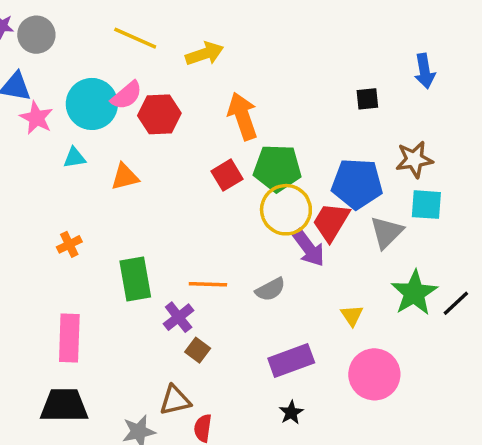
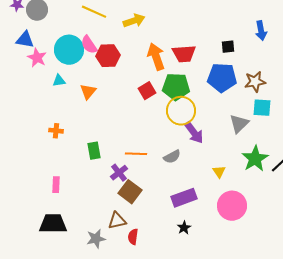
pink semicircle: (127, 95) -> (89, 45), turned 96
orange triangle: (125, 177) -> (88, 92), turned -36
blue pentagon: (357, 184) -> (222, 78), moved
red trapezoid: (331, 222) -> (184, 54), moved, turned -125
orange cross: (69, 244) -> (56, 131), turned 32
green rectangle: (135, 279) -> (94, 151), size x0.7
pink rectangle: (69, 338) -> (56, 185), size x0.6
brown square: (198, 350) -> (130, 192), size x1.6

